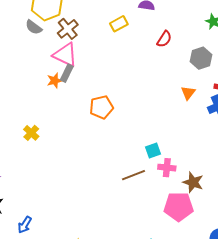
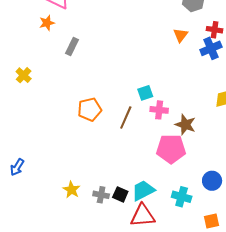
gray rectangle: (67, 73) -> (72, 46), moved
orange pentagon: (101, 107) -> (90, 109), moved
brown line: (133, 175) -> (126, 117), turned -45

